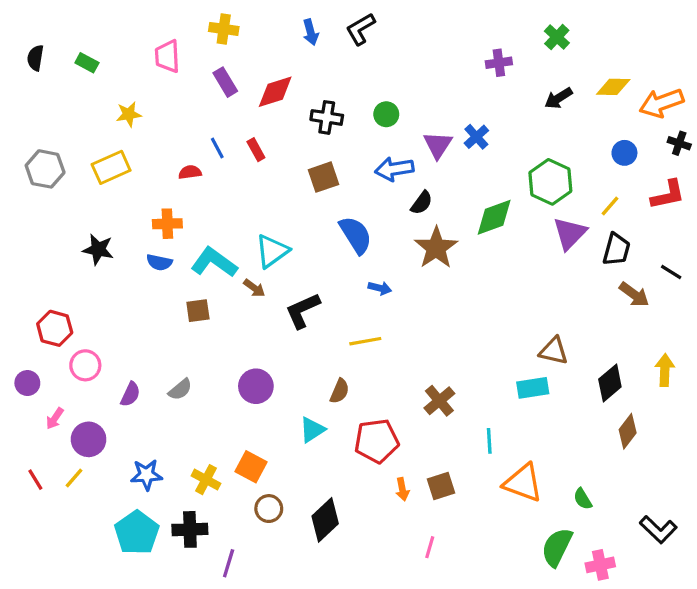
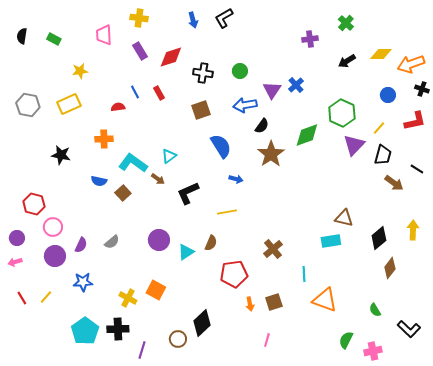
cyan triangle: (272, 251) -> (169, 156), size x0.7
blue semicircle: (159, 262) -> (99, 181), moved
brown square: (198, 311) -> (123, 193), turned -35
pink arrow: (55, 418) -> (15, 262), moved, turned 40
cyan triangle: (312, 430) -> (186, 252), moved
purple circle: (89, 439) -> (55, 256), moved
blue star: (146, 475) -> (83, 282), moved
green semicircle: (583, 499) -> (375, 310), moved
brown circle: (269, 509) -> (178, 339), moved
green semicircle: (557, 547) -> (346, 340), size x0.7

